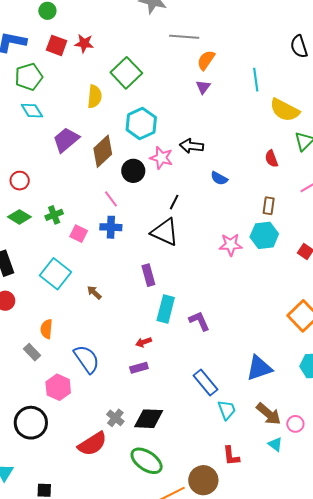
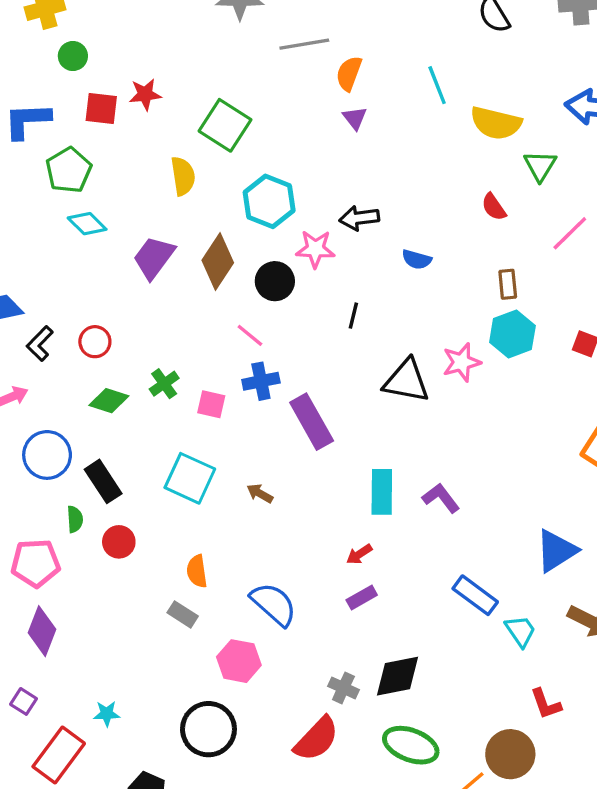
black triangle: (165, 232) -> (406, 381), moved
purple rectangle: (148, 275) -> (312, 422), moved, size x1.5

